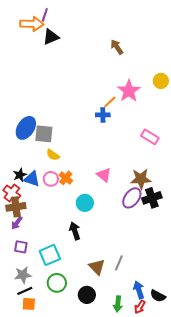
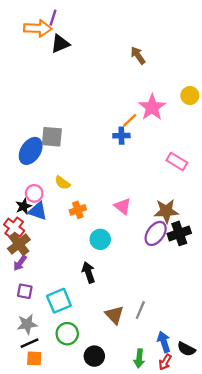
gray square: (44, 134) -> (52, 137), moved
orange cross: (66, 178) -> (78, 210), turned 32
pink circle: (51, 179) -> (34, 193), moved
brown cross: (16, 207) -> (19, 244), turned -30
black circle: (87, 295) -> (94, 356), moved

